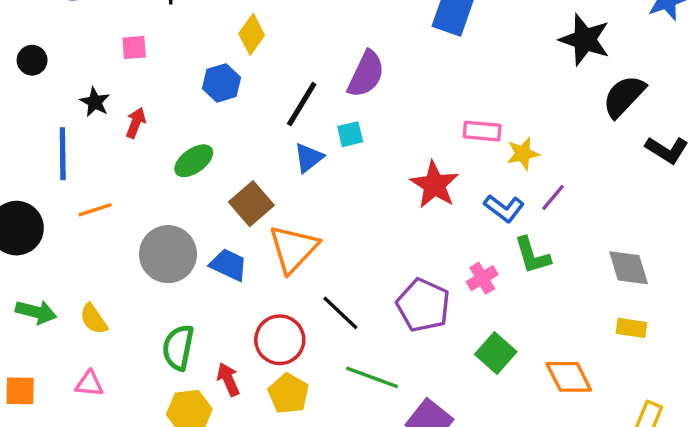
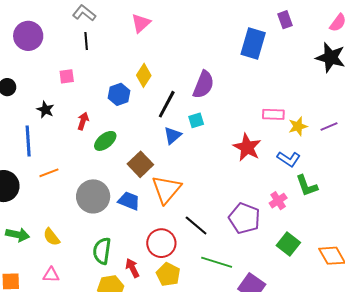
yellow diamond: (252, 34) -> (144, 75), moved
red arrow: (136, 123) -> (83, 121), moved
purple line: (553, 197) -> (329, 126), moved, turned 30

